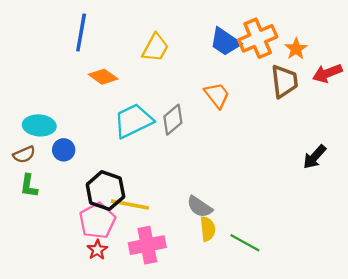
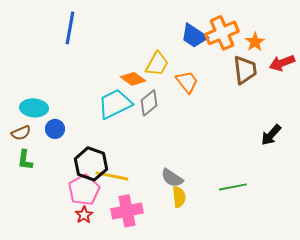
yellow trapezoid: (155, 48) -> (157, 64), moved
orange diamond: (103, 77) -> (133, 79), moved
green line: (245, 243) -> (233, 187), moved, turned -40

